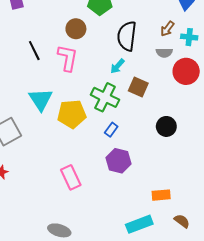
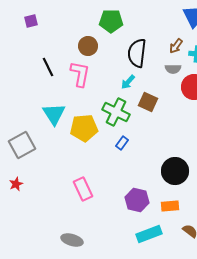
black circle: (166, 126) -> (175, 171), moved, size x1.4
purple hexagon: (119, 161) -> (137, 200), moved

